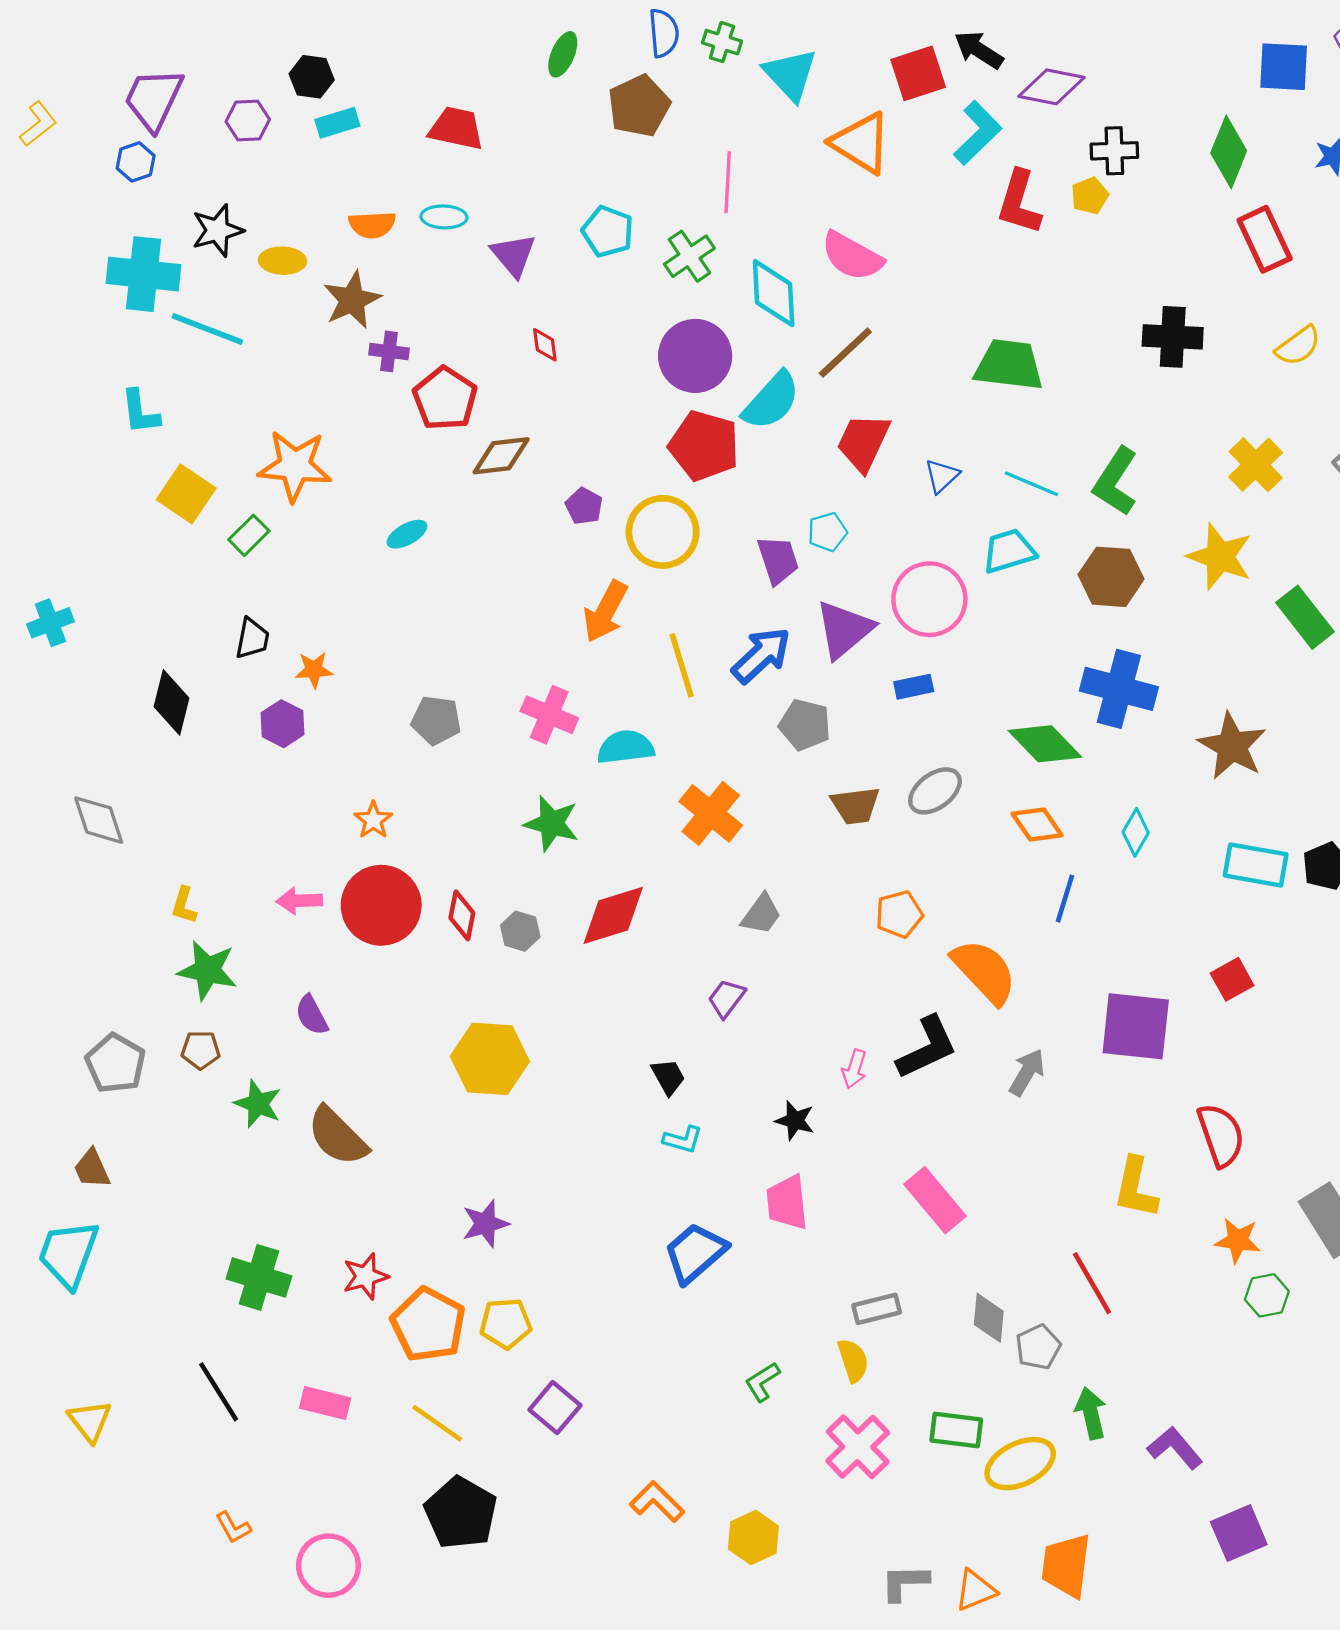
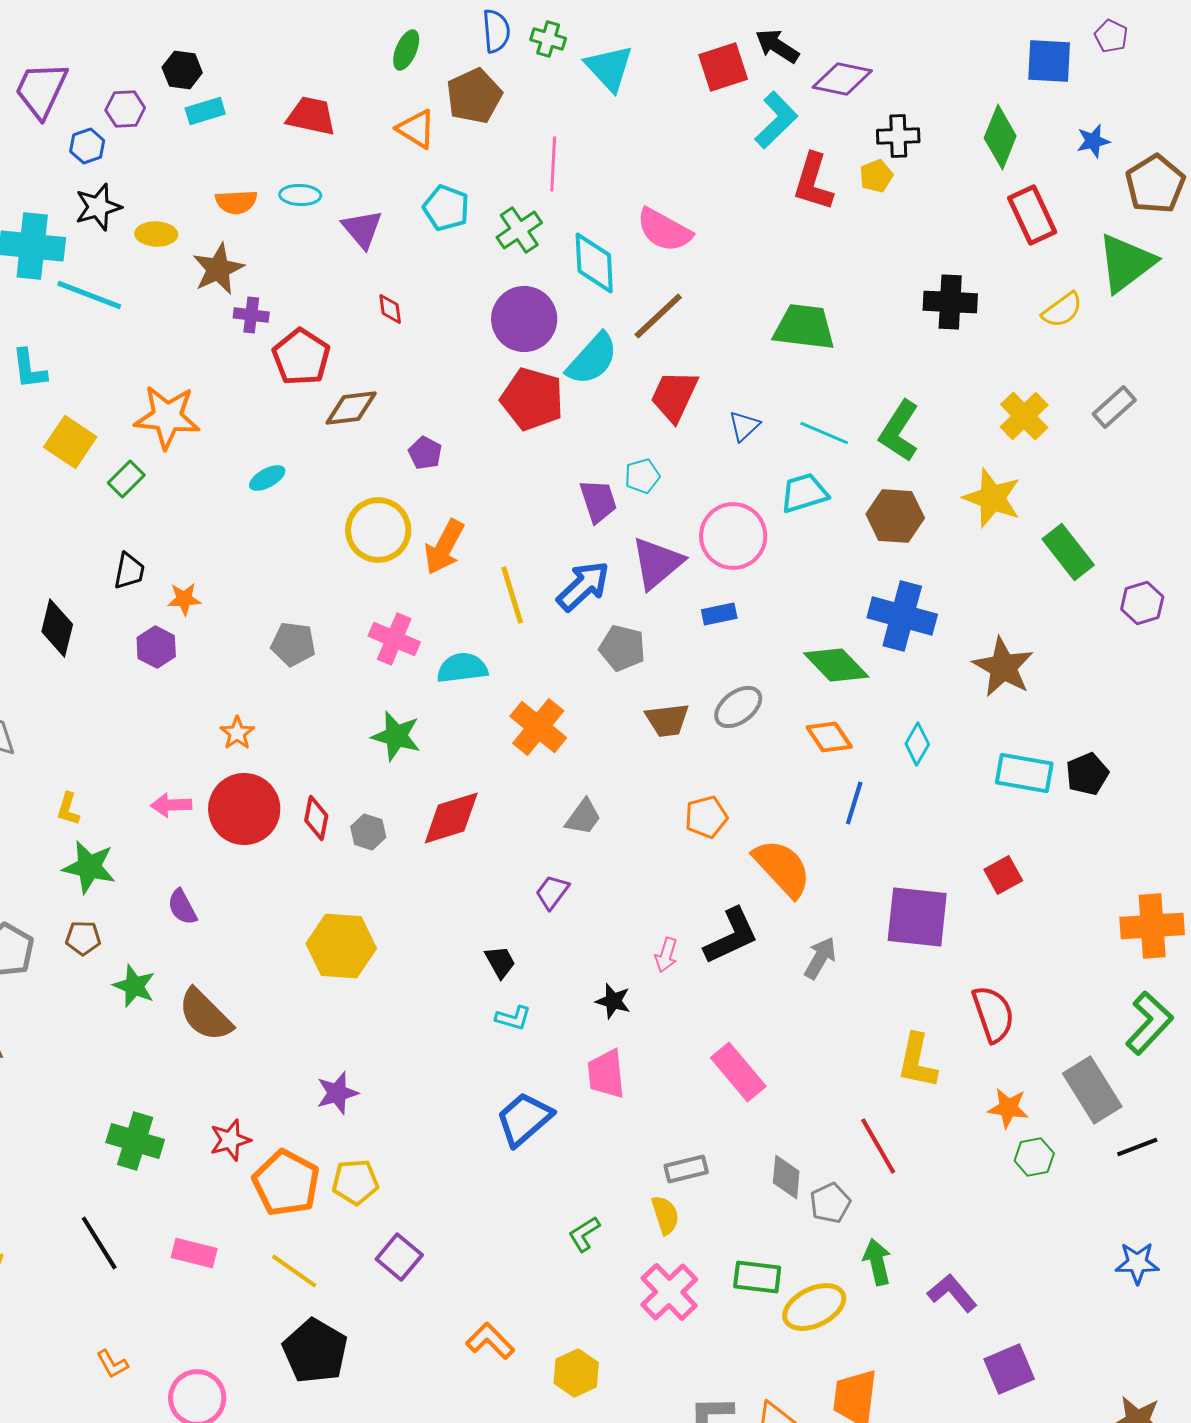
orange triangle: (861, 143) -> (416, 129), moved, size x0.7
blue hexagon: (136, 162) -> (87, 146), moved
yellow circle: (663, 532) -> (378, 530), moved

